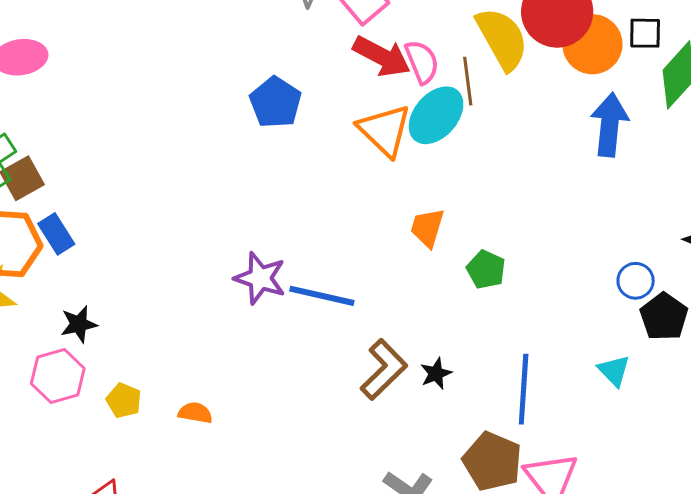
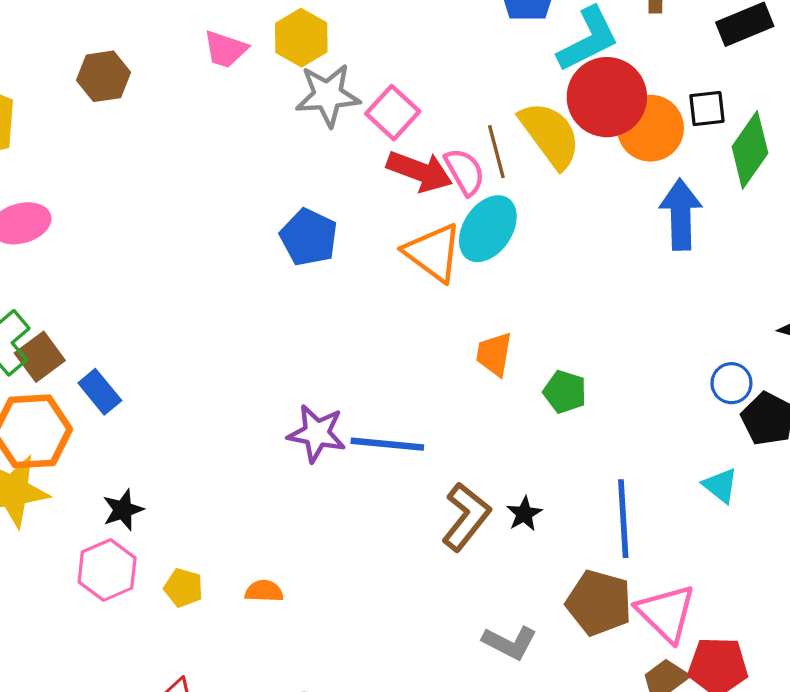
brown line: (468, 81) -> (496, 152), moved
blue rectangle: (56, 234) -> (100, 392), moved

